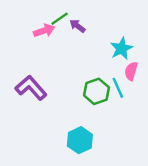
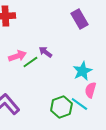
green line: (60, 19) -> (30, 62), moved
cyan line: (118, 88) -> (79, 104), turned -30

